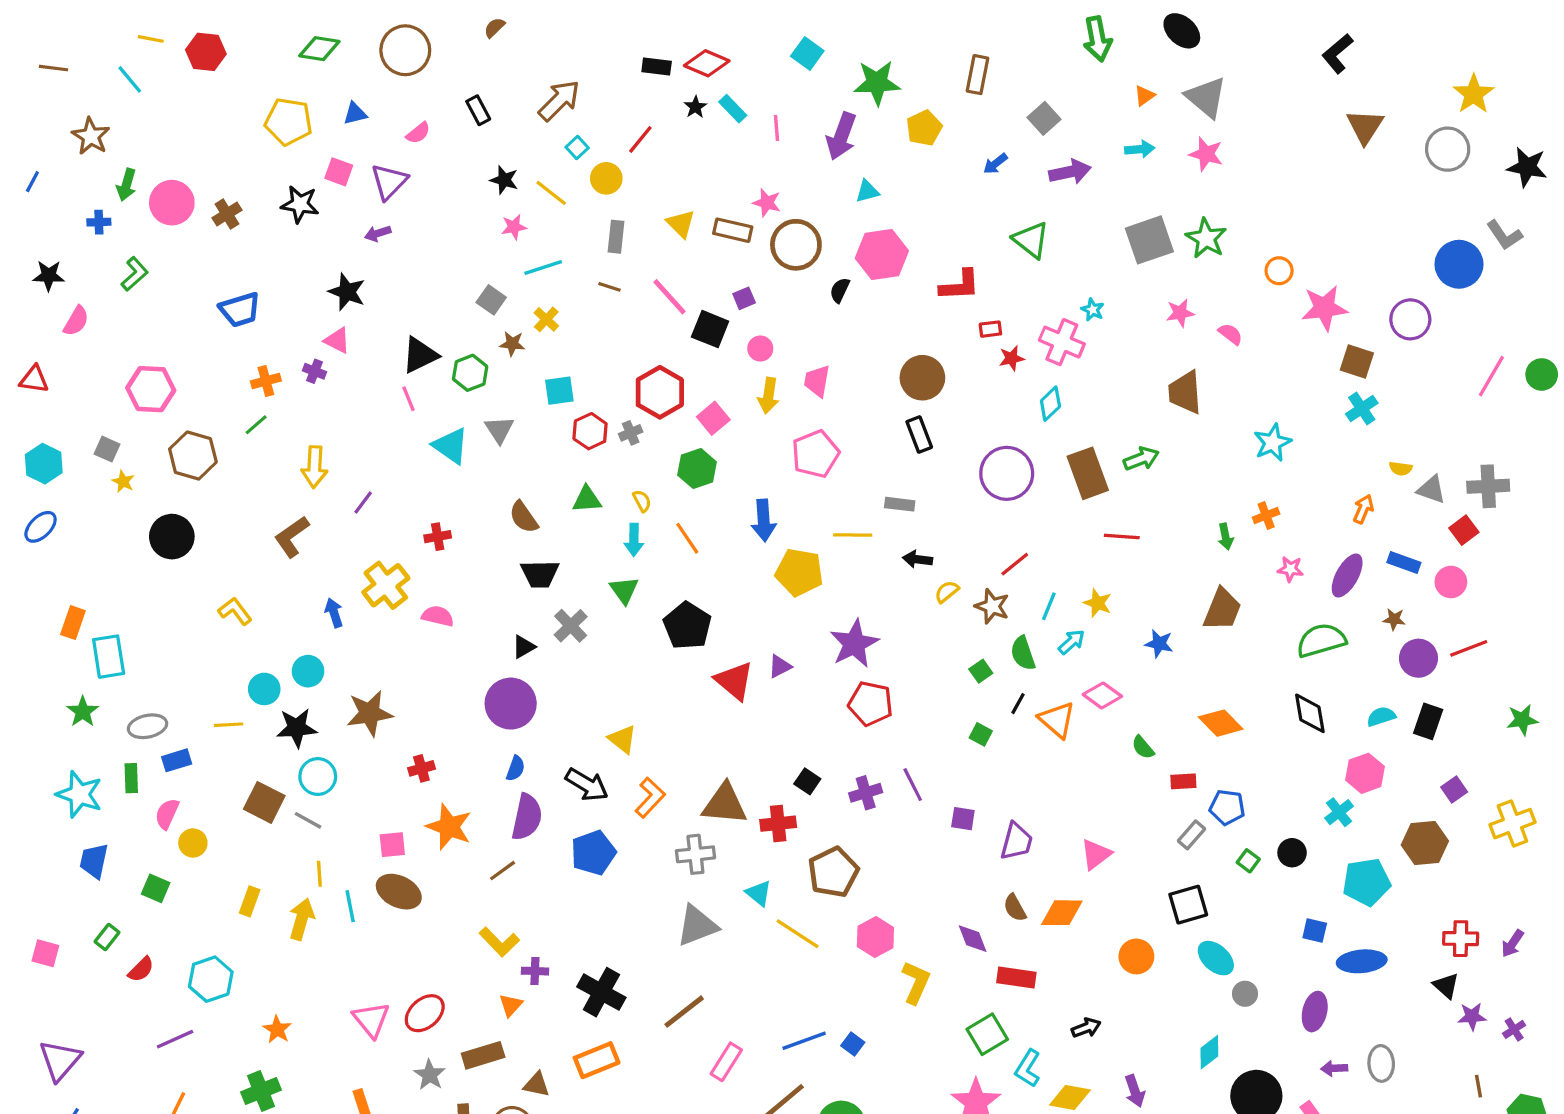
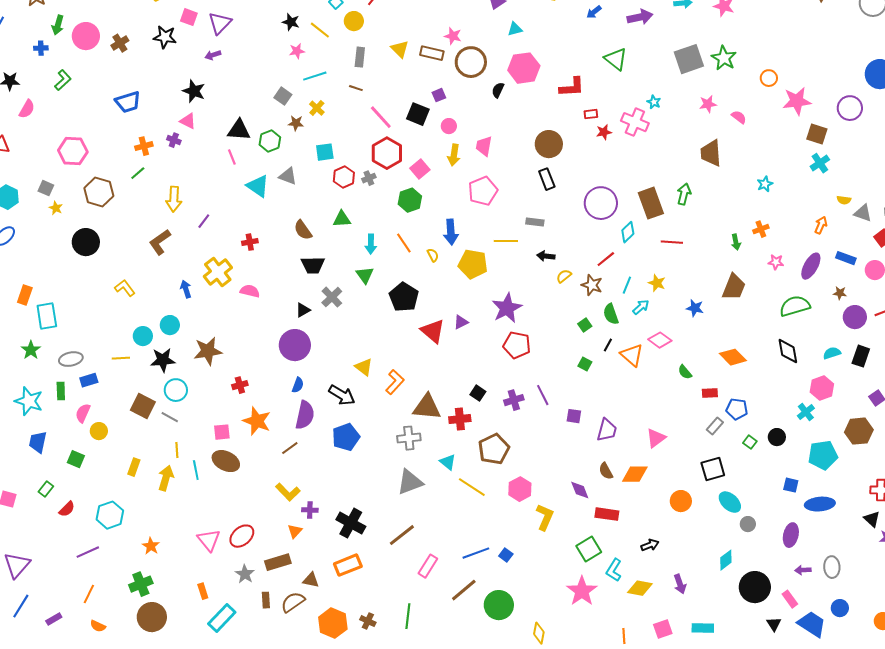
pink line: (670, 297) -> (381, 117), moved
black triangle: (420, 355) -> (239, 130), turned 30
cyan diamond: (1050, 404) -> (628, 232), moved
gray triangle: (499, 430) -> (288, 176), turned -36
cyan star: (1273, 443) -> (765, 184), size x0.7
green arrow: (1141, 459) -> (684, 194), turned -55
yellow semicircle: (642, 501) -> (433, 255), moved
orange L-shape: (650, 798) -> (395, 382), moved

